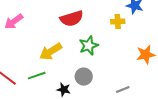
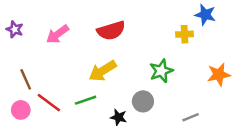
red semicircle: (72, 19) -> (111, 31), moved
green star: (89, 46) -> (161, 71), moved

